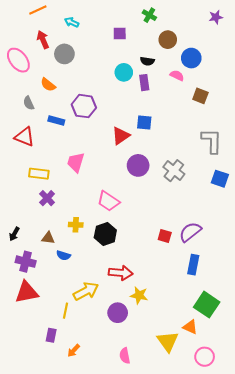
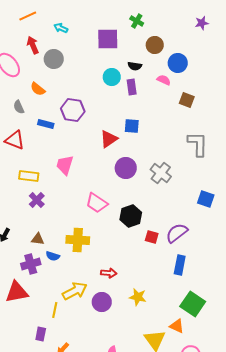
purple square: (120, 33) -> (108, 39), size x1.6
blue square: (220, 179) -> (206, 199), moved
yellow cross: (76, 225) -> (78, 240), moved, size x1.6
black hexagon: (105, 234) -> (131, 216), moved
purple cross: (26, 262) -> (31, 264), moved, turned -30
red arrow: (121, 273) -> (109, 273), size x0.7
yellow star: (139, 295) -> (138, 297), moved
purple circle: (118, 313) -> (102, 302), moved

